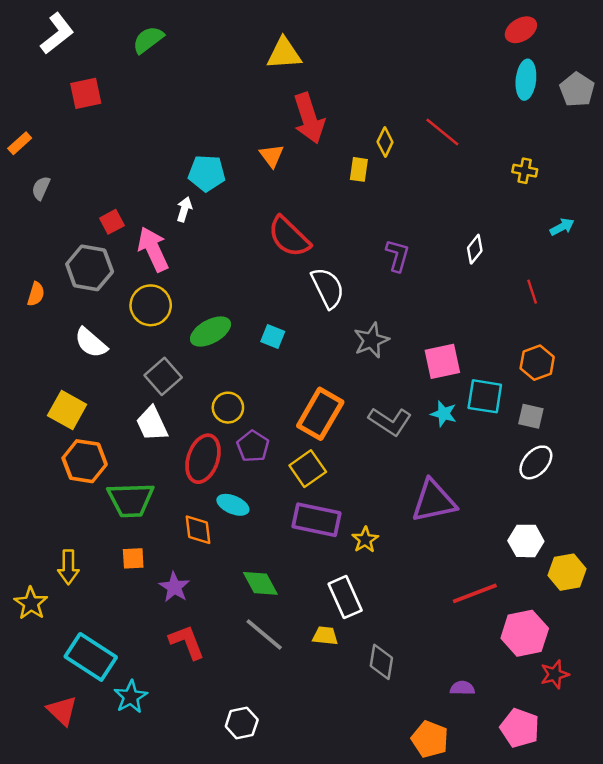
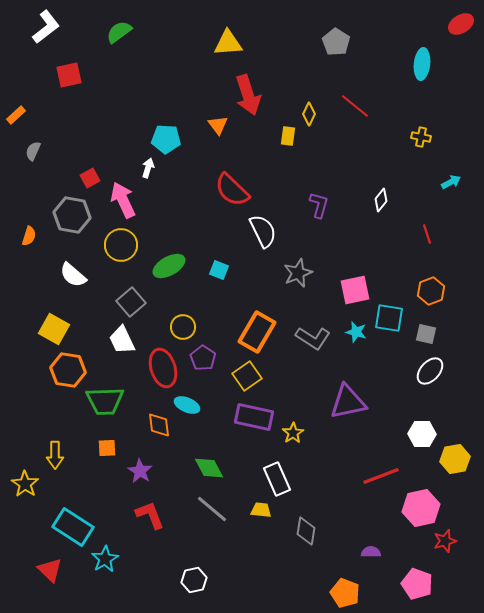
red ellipse: (521, 30) -> (461, 24), moved
gray pentagon: (577, 90) -> (336, 42), moved
red ellipse: (203, 459) -> (163, 368), turned -36

